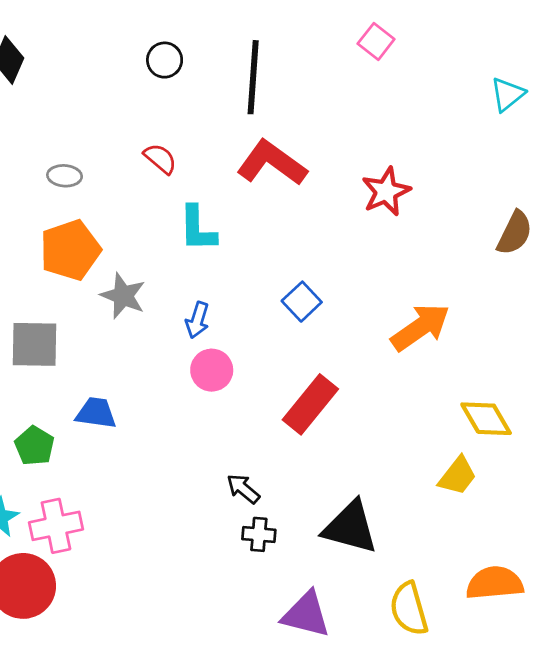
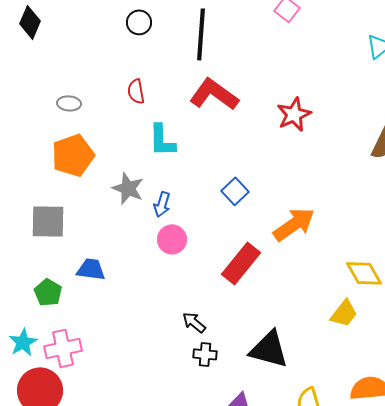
red semicircle: (160, 159) -> (136, 91), turned -140
gray star: (123, 296) -> (128, 188), moved
orange arrow: (420, 327) -> (294, 224), moved

